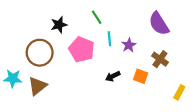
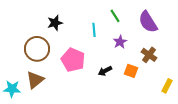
green line: (97, 17) -> (115, 16), moved
cyan line: (109, 39) -> (94, 30), moved
pink pentagon: (82, 49) -> (73, 60), moved
cyan star: (13, 78) -> (12, 89), moved

